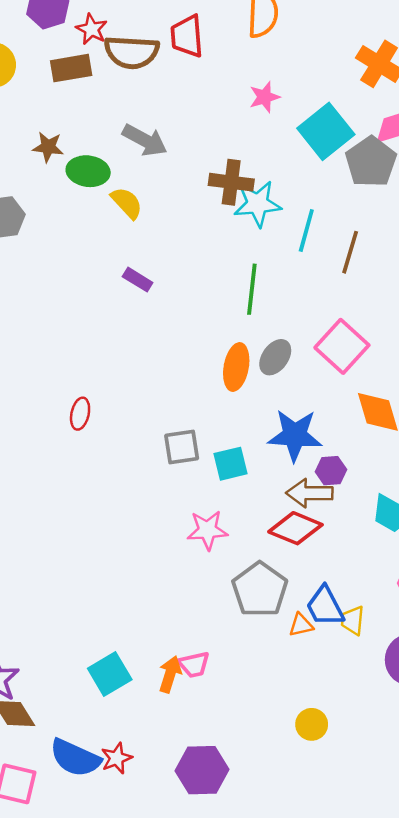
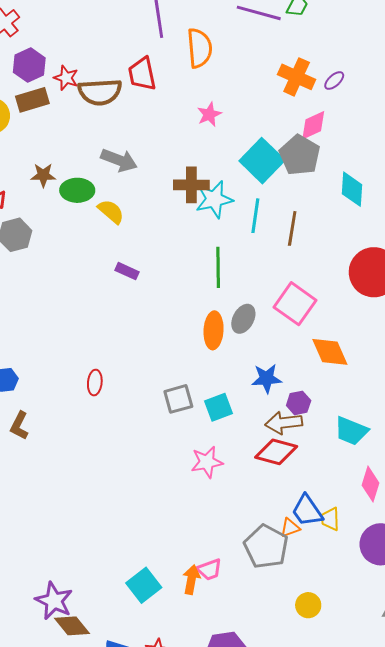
brown rectangle: (71, 68) -> (32, 100), moved
cyan square: (326, 131) -> (262, 161), moved
blue star: (295, 435) -> (266, 378), size x0.7
gray pentagon: (260, 590) -> (266, 547), moved

